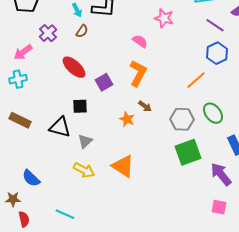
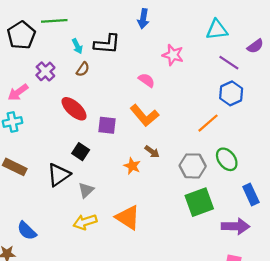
orange L-shape: (138, 73) -> (144, 115), turned 112
purple square: (104, 82) -> (107, 125), turned 36
black square: (80, 106) -> (81, 152), turned 35
black triangle: (60, 127) -> (59, 175), turned -50
yellow arrow: (84, 170) -> (85, 222), turned 135
purple arrow: (221, 174) -> (236, 226), turned 130

